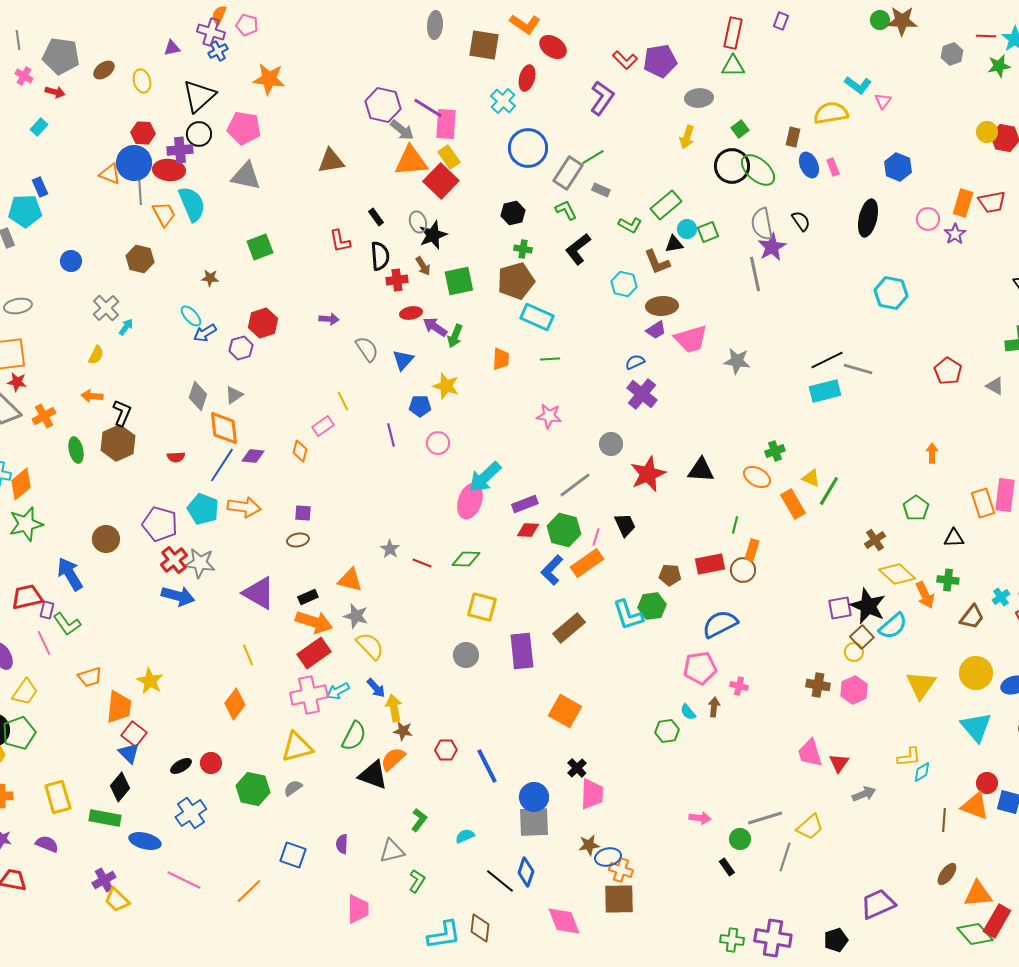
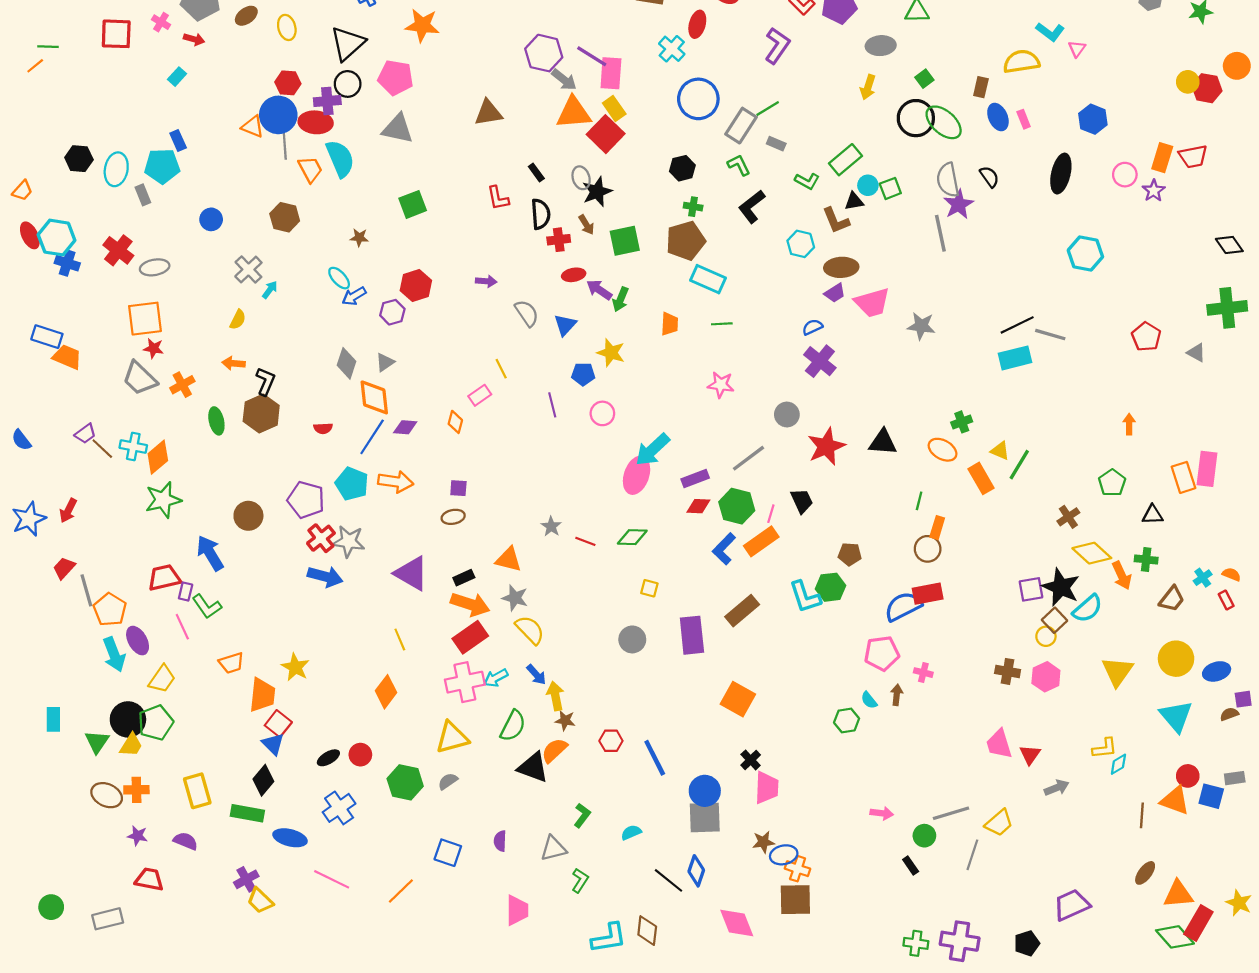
red rectangle: (710, 564) -> (928, 594), moved
yellow square: (482, 607) -> (649, 588), size x0.6

